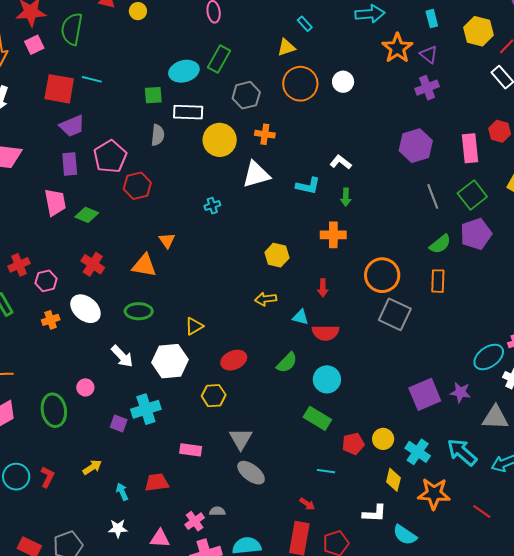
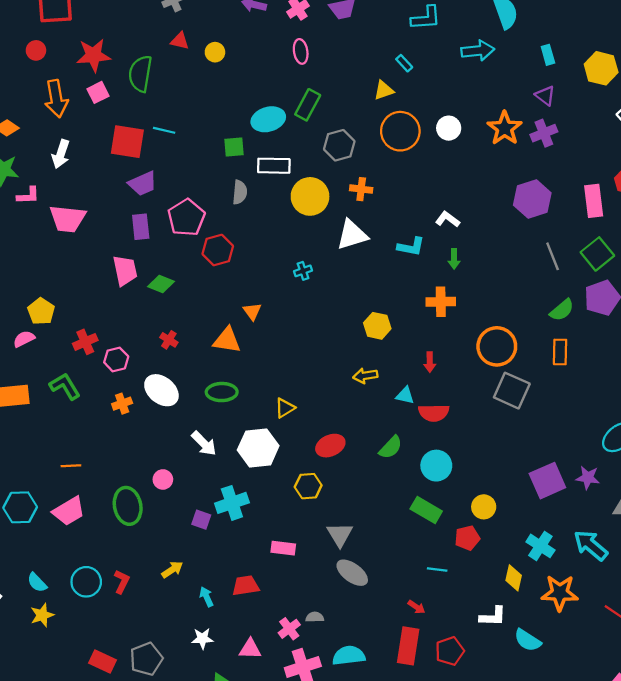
orange star: (397, 48) -> (505, 128), moved
red cross: (93, 264) -> (169, 340), size x0.7
yellow circle: (383, 439) -> (484, 507), moved

